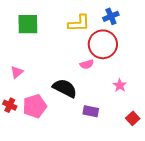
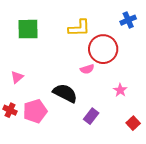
blue cross: (111, 16) -> (128, 20), moved
purple rectangle: (91, 111) -> (91, 116), turned -63

